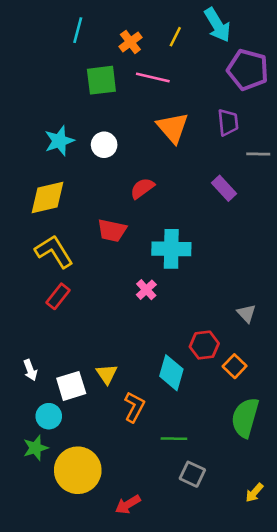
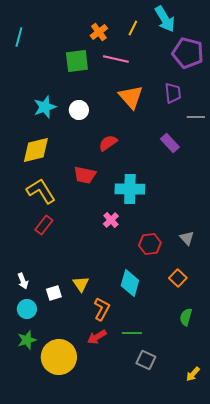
cyan line: (78, 30) -> (19, 37), moved
red hexagon: (204, 345) -> (150, 244), moved
white square: (71, 386) -> (54, 293), size x0.7
cyan circle: (49, 416) -> (27, 309), moved
green semicircle: (245, 418) -> (186, 317), size x0.6
red arrow: (128, 505) -> (97, 337), moved

